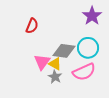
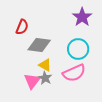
gray diamond: (64, 51) -> (39, 45), moved
pink triangle: (42, 62) -> (32, 81), moved

